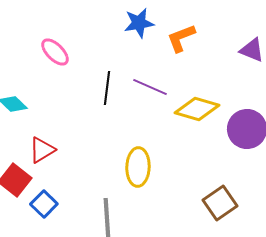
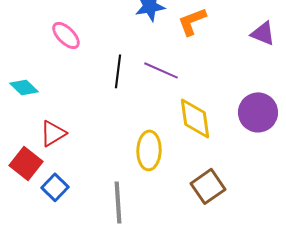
yellow diamond: (197, 109) -> (195, 118), moved, turned 66
brown square: (220, 203) -> (208, 186), moved

